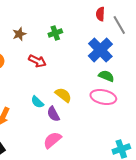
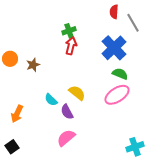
brown star: (19, 34) -> (33, 65), moved
red arrow: (37, 61) -> (71, 46), moved, turned -102
pink ellipse: (103, 97) -> (117, 95), turned -45

